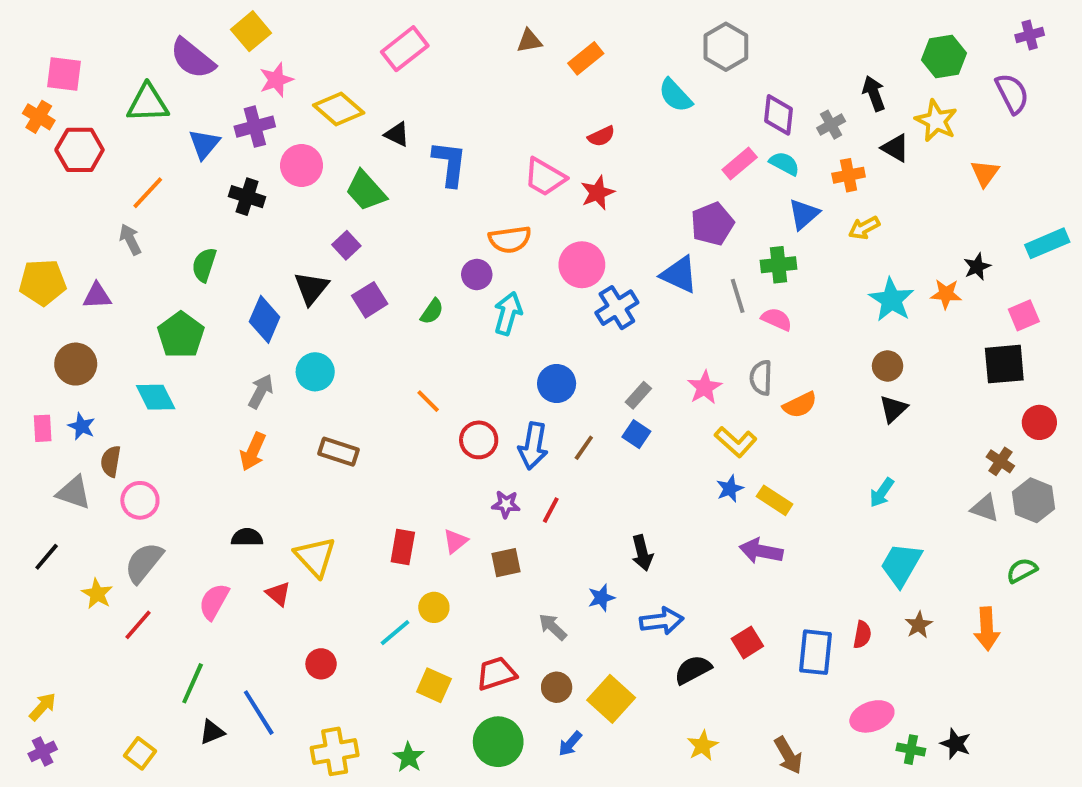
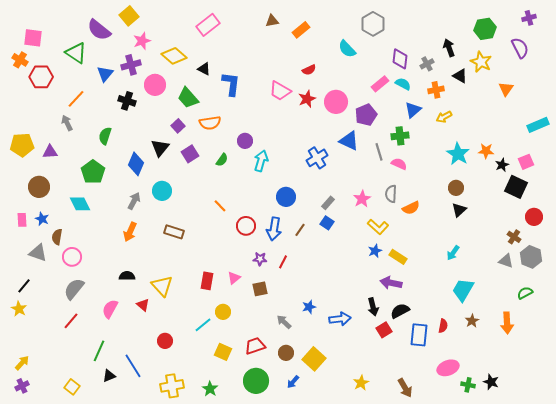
green triangle: (148, 103) -> (76, 53), turned 35
orange semicircle: (510, 239) -> (210, 123), moved
pink circle: (582, 265) -> (336, 102), moved
black star: (977, 267) -> (502, 165), moved
black square: (1004, 364) -> (516, 187), turned 30
black arrow: (642, 553) -> (373, 307), moved
yellow star: (97, 594) -> (19, 309), moved
black semicircle: (693, 670) -> (400, 311), moved

